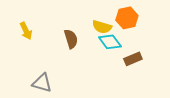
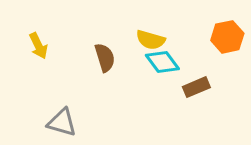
orange hexagon: (127, 18) -> (227, 37), moved

